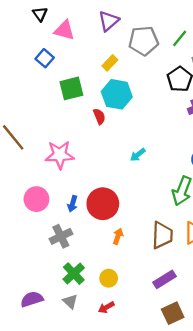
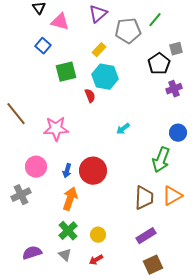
green line: (180, 38) -> (155, 20), moved
gray cross: (61, 236) -> (21, 195), moved
orange arrow: (118, 236) -> (70, 199), moved, size x1.6

